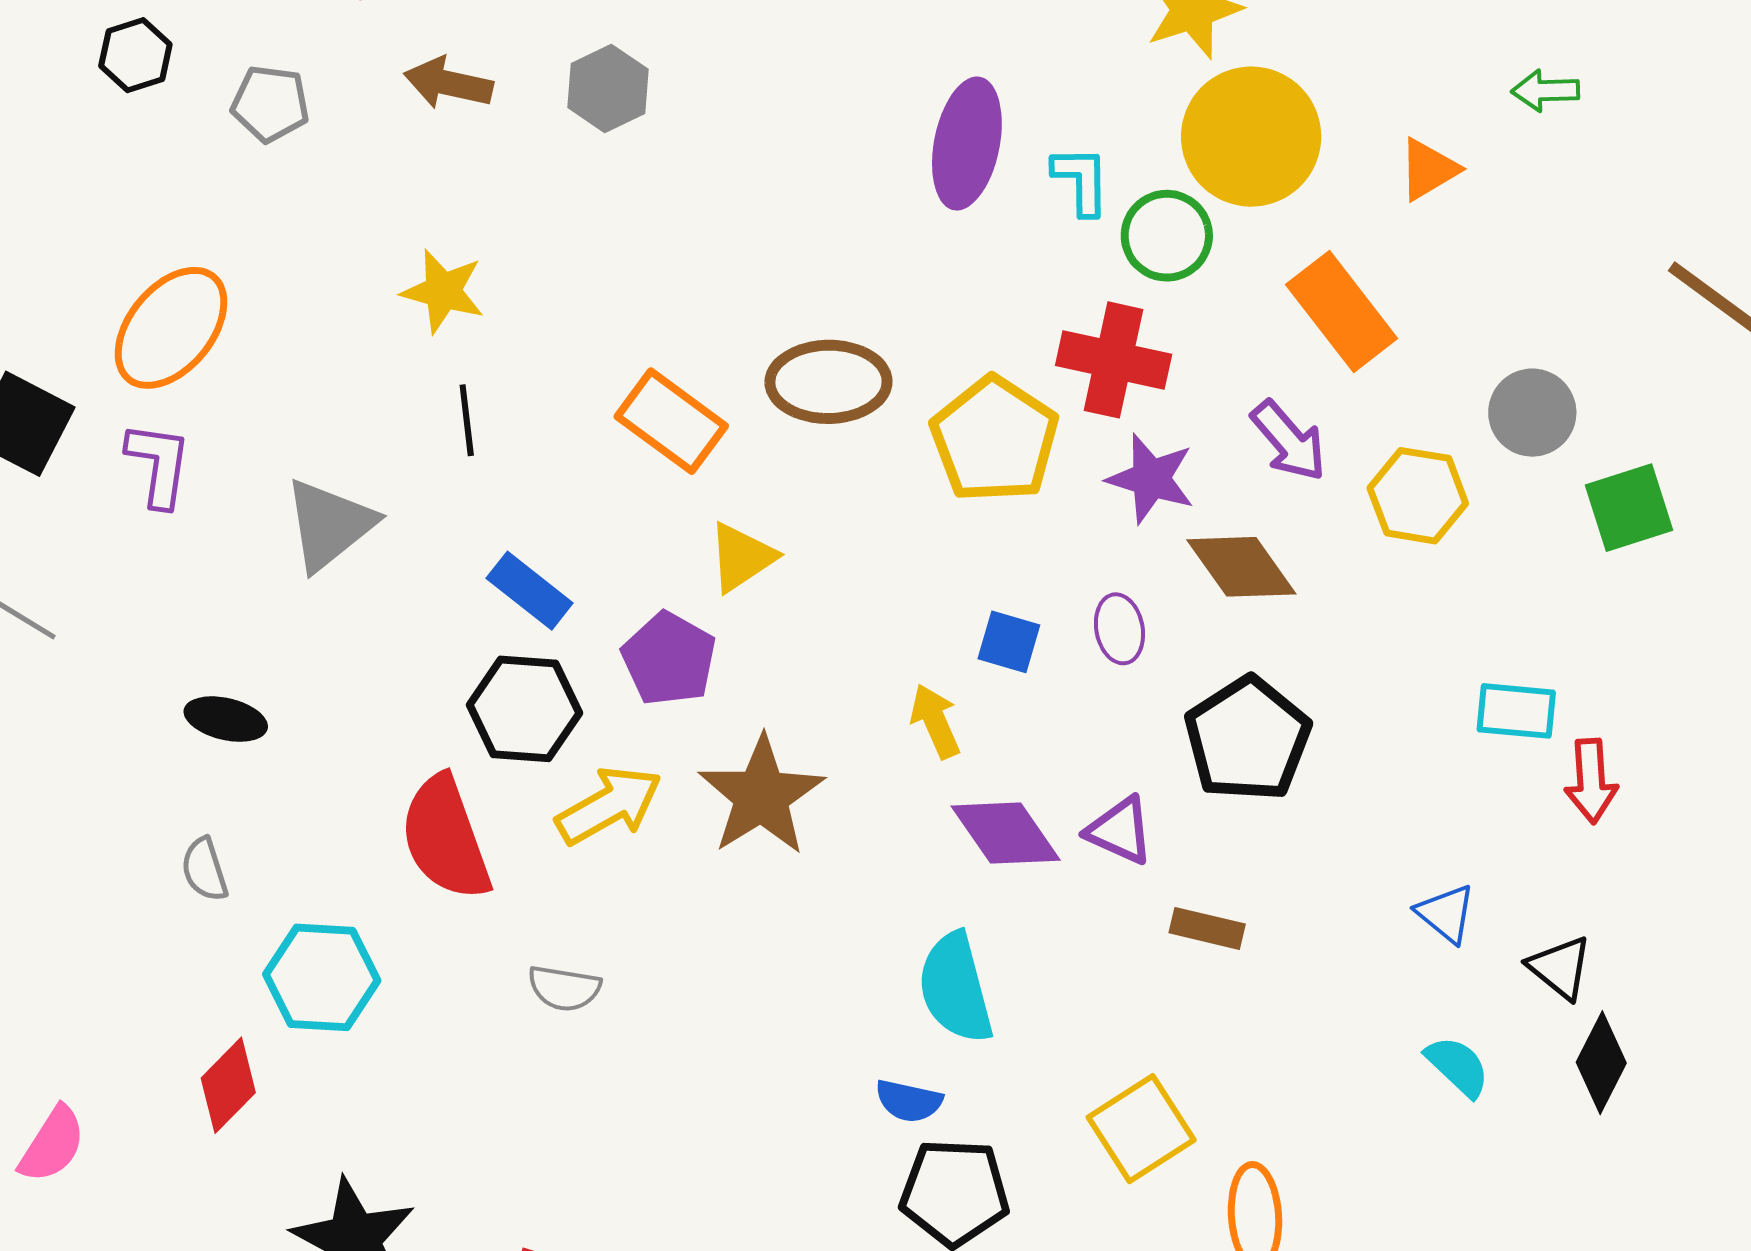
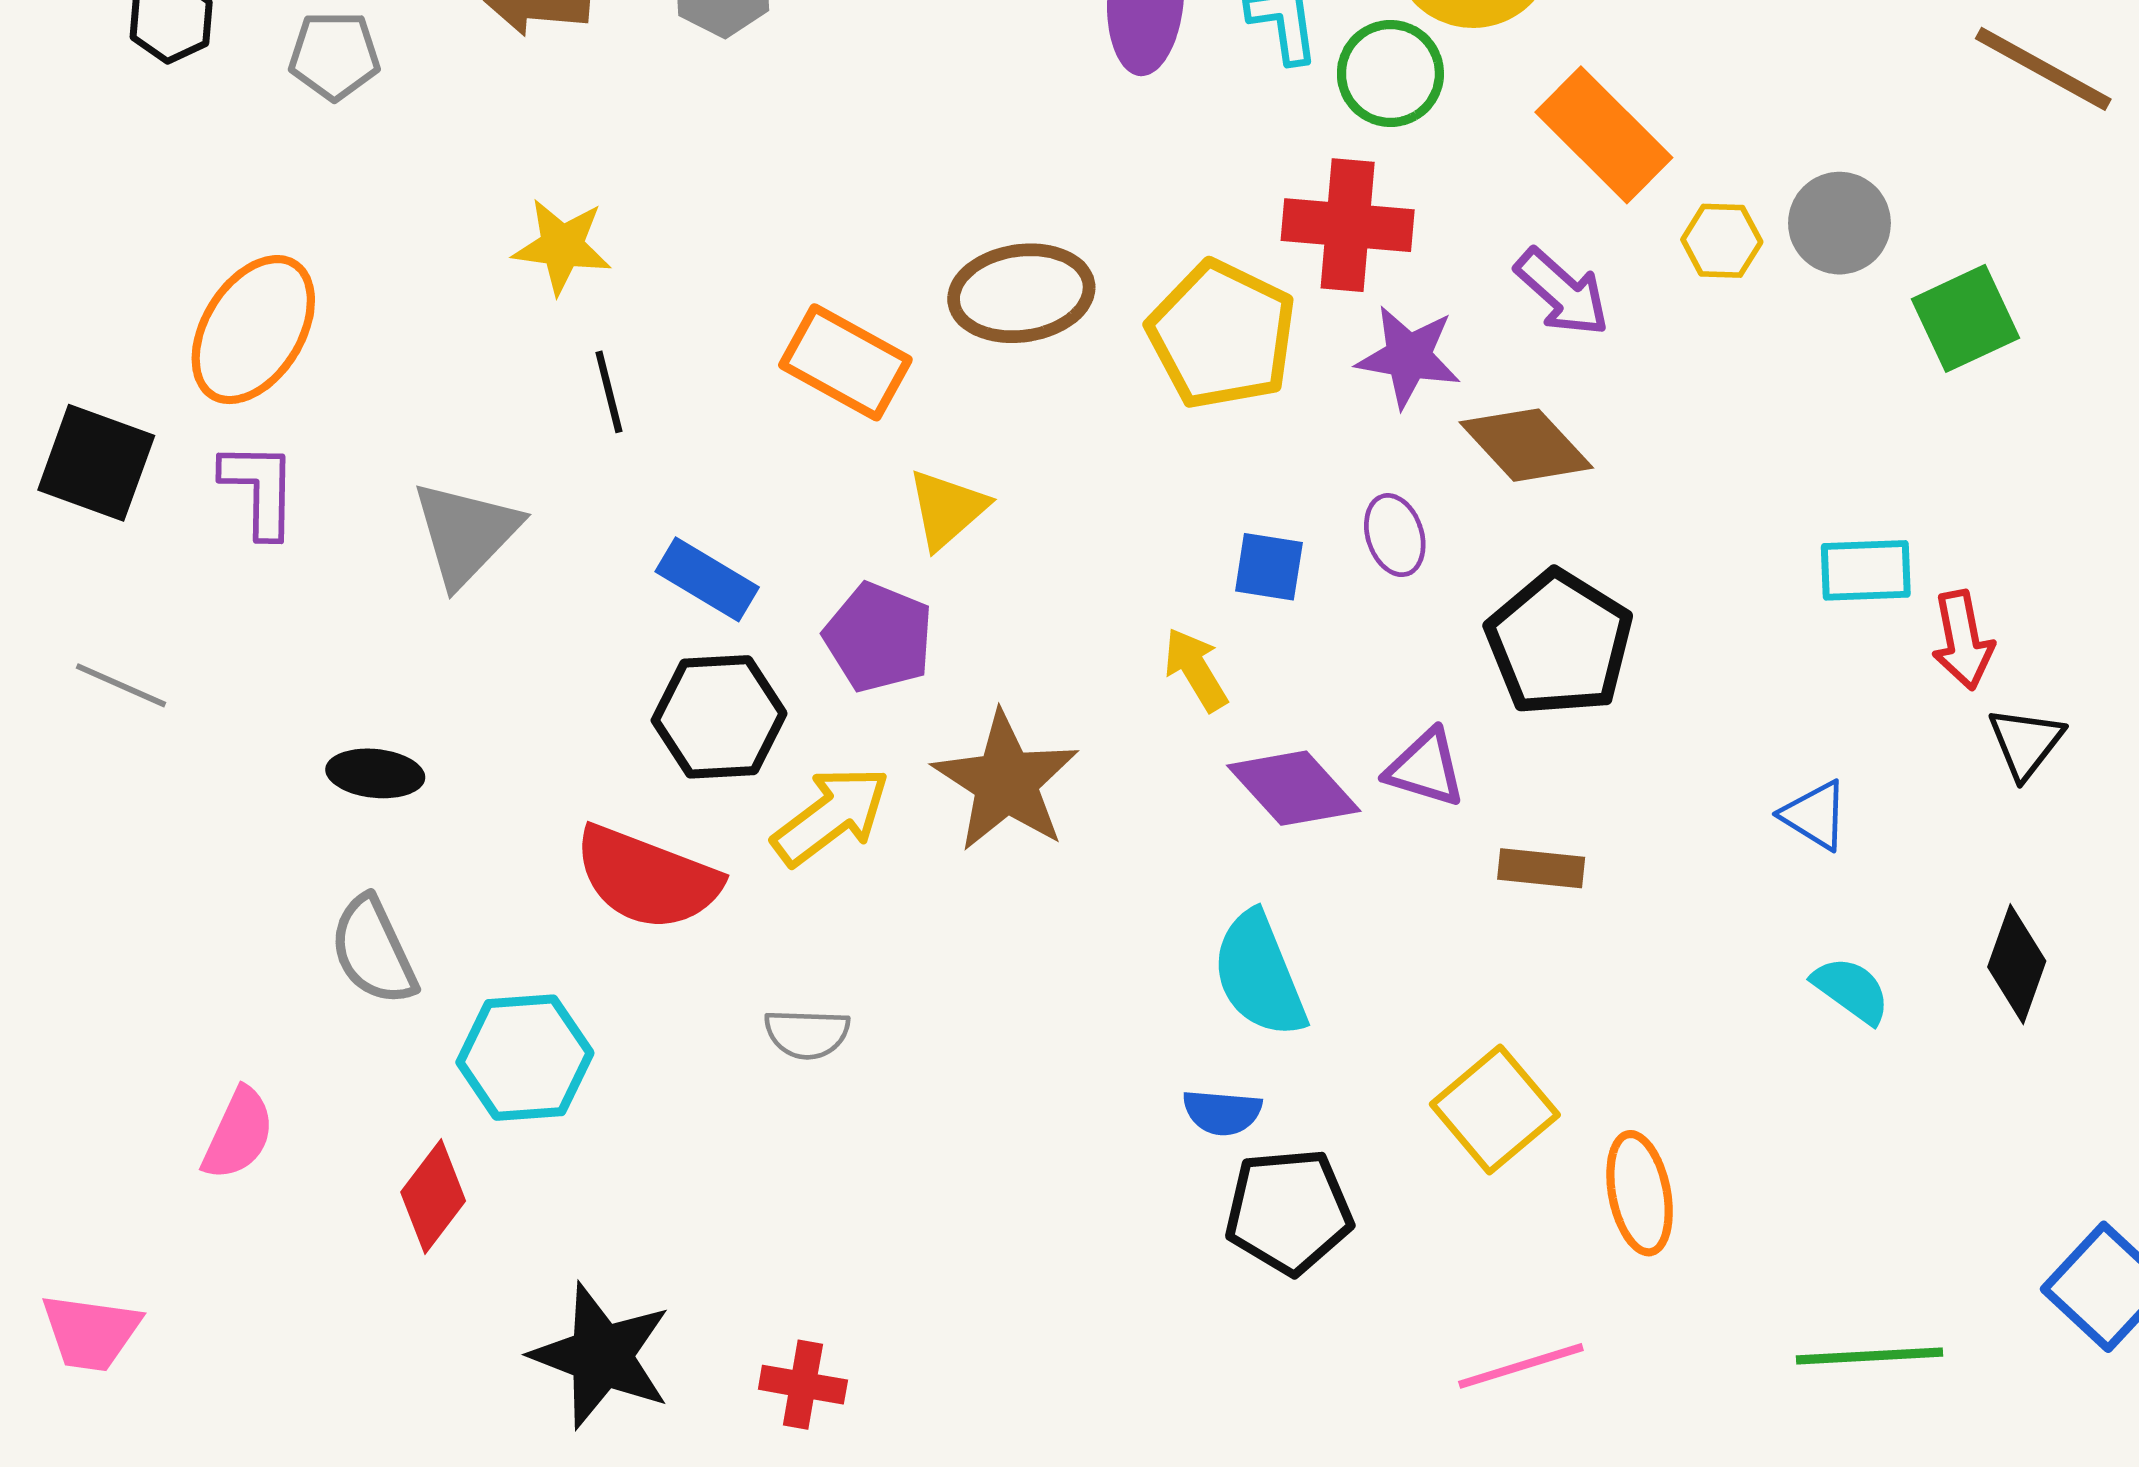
yellow hexagon: (1418, 496) -> (1722, 241), moved, size x0.7
red semicircle: (445, 838) -> (647, 878), turned -42
gray semicircle: (204, 870) -> (373, 951), size x1.5
black triangle: (1560, 968) -> (2026, 743), moved, turned 36
pink semicircle: (52, 1144) -> (238, 1134), moved

